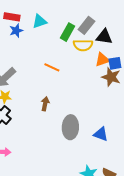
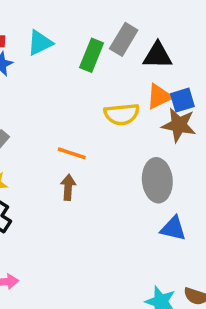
yellow semicircle: (83, 45) -> (122, 114), moved
orange line: (52, 67) -> (72, 153), moved
gray ellipse: (70, 127) -> (157, 180), moved

